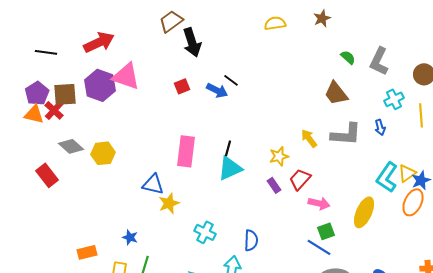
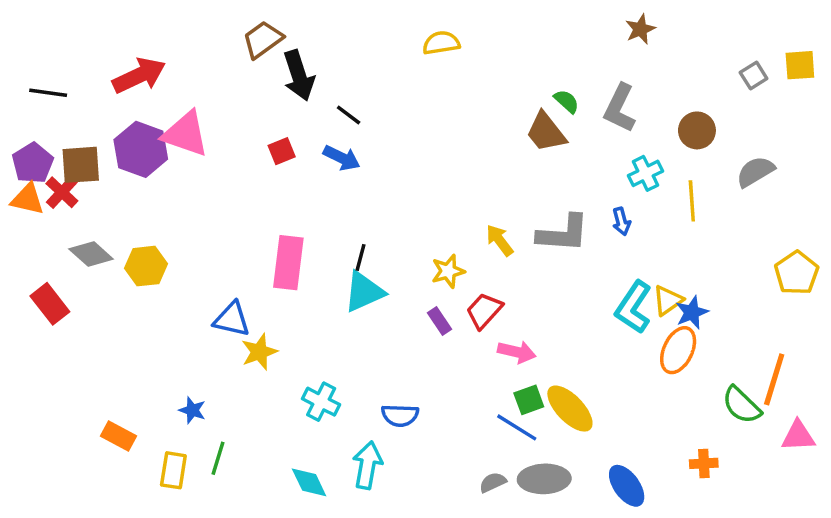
brown star: (322, 18) -> (640, 29), moved
black line: (231, 80) -> (349, 115), moved
brown trapezoid: (336, 93) -> (546, 132), moved
yellow ellipse: (364, 212) -> (570, 409), moved, turned -68
blue semicircle: (251, 240) -> (400, 415), turned 90
orange rectangle: (87, 252) -> (119, 436), turned 42

